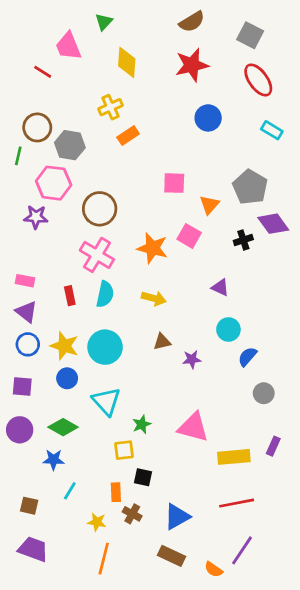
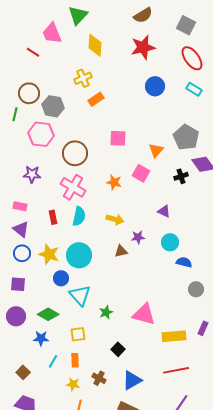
green triangle: (104, 22) -> (78, 15), size x1.5
cyan rectangle: (272, 130) -> (194, 89), moved
pink square: (174, 183) -> (118, 138), moved
purple star: (36, 217) -> (32, 174), moved
orange star: (153, 248) -> (114, 182), size x0.7
blue semicircle: (247, 357) -> (184, 262), turned 63
purple star: (192, 359) -> (138, 237), moved
blue circle: (67, 378) -> (61, 278), moved
yellow square: (124, 450) -> (78, 334), moved
black square: (143, 477) -> (118, 349), moved, turned 32
orange rectangle: (116, 492) -> (75, 360), moved
brown square: (29, 506) -> (23, 372), turned 32

